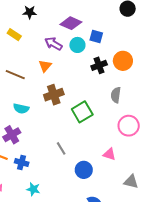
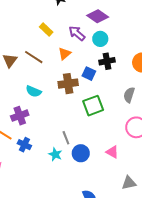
yellow rectangle: (14, 35) -> (46, 30), moved
blue square: (96, 36) -> (89, 74), moved
black cross: (99, 65) -> (107, 61), moved
blue circle: (84, 170) -> (81, 153), moved
gray triangle: (131, 182) -> (129, 183), turned -35
cyan star: (33, 189) -> (55, 154), moved

